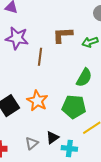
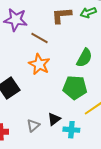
green arrow: (90, 42) -> (88, 13), moved
brown line: (40, 57) -> (39, 38), turned -66
orange star: (37, 101) -> (39, 64), moved

